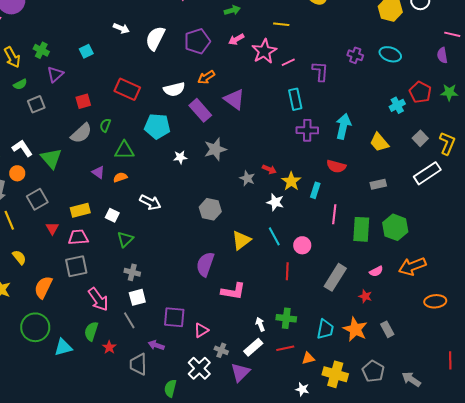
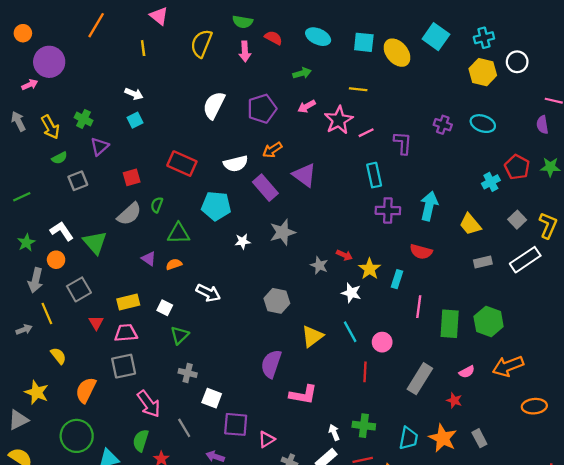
white arrow: (121, 28) -> (134, 94), moved
gray rectangle: (378, 184) -> (483, 262), moved
white square: (137, 297) -> (212, 398), moved, turned 36

